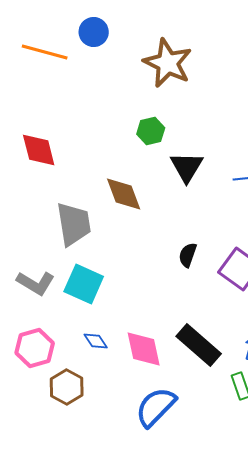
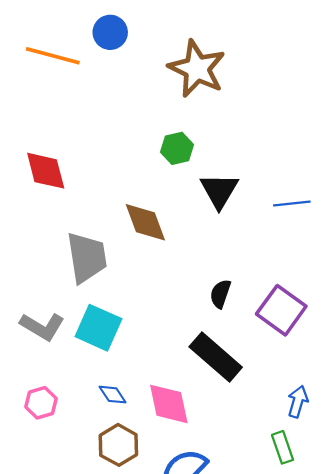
black rectangle: (199, 345) -> (216, 357), moved
pink hexagon: (35, 348) -> (41, 403), size x0.7
brown hexagon: (67, 387) -> (118, 445), moved

